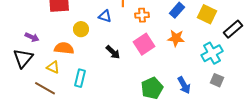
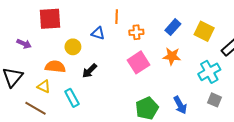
purple arrow: (32, 37) -> (24, 44), moved
black arrow: (113, 52) -> (90, 71), moved, turned 91
cyan rectangle: (80, 78) -> (72, 98), turned -42

